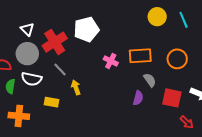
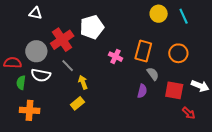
white triangle: (27, 29) -> (36, 13), moved, turned -32
orange rectangle: (140, 56) -> (143, 51), turned -70
yellow rectangle: (52, 102) -> (77, 103), moved, turned -48

